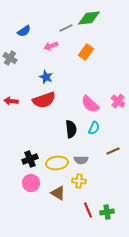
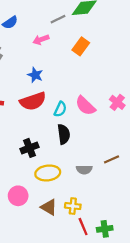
cyan semicircle: (94, 128) -> (60, 109), moved
black cross: (30, 159) -> (29, 148), moved
gray semicircle: (81, 160) -> (84, 170), moved
yellow cross: (79, 181) -> (73, 206), moved

